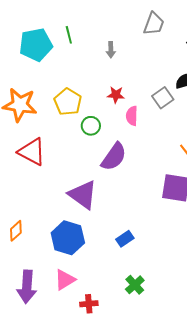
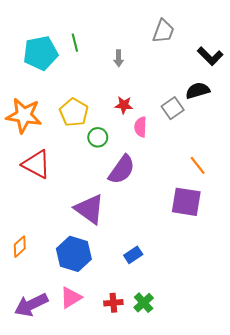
purple arrow: (27, 287) -> (31, 305), turned 60
red cross: (89, 304) -> (113, 303), moved

